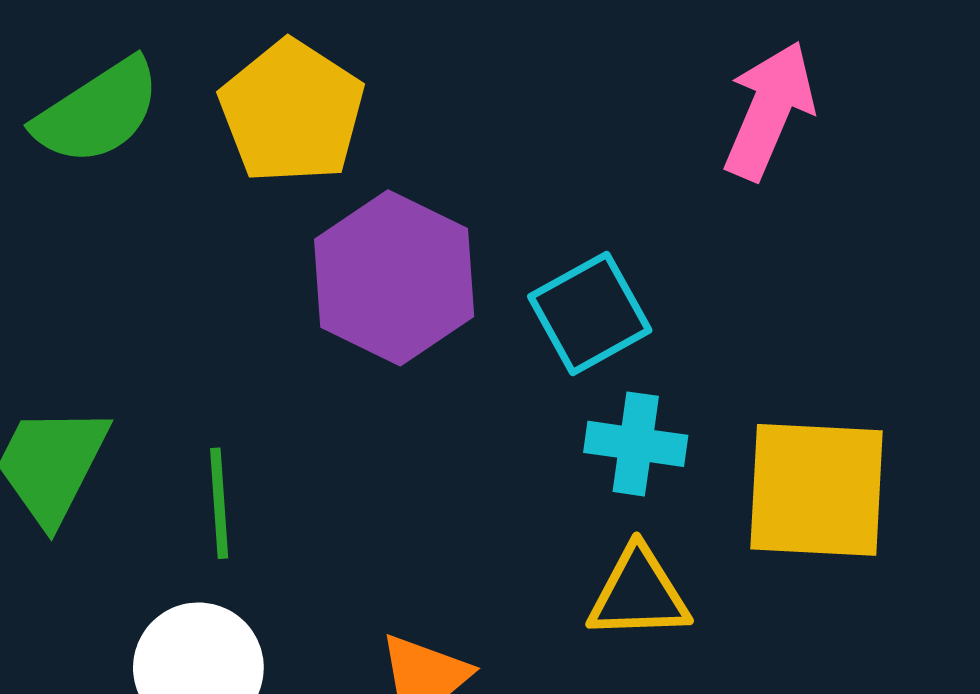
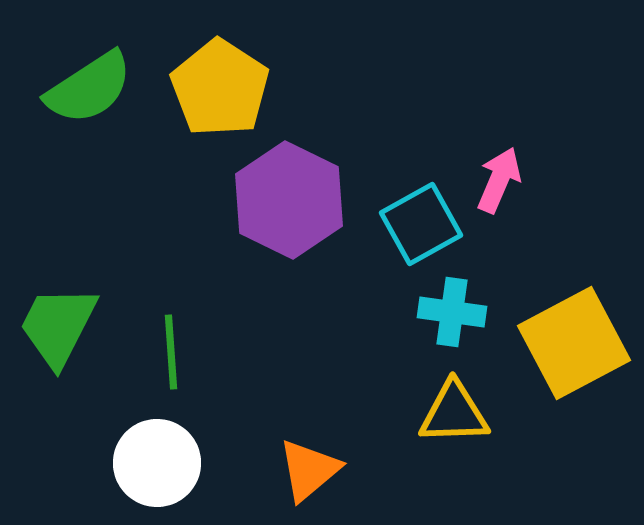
pink arrow: (769, 110) -> (499, 180), moved, size x0.7
yellow square: (817, 490) -> (574, 343), turned -31

